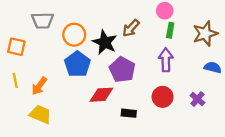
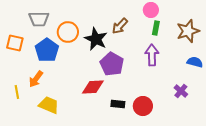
blue pentagon: (77, 64) -> (47, 50), moved
yellow line: (15, 81) -> (17, 92), moved
red circle: (163, 97) -> (143, 106), moved
yellow trapezoid: (40, 114) -> (49, 105), moved

